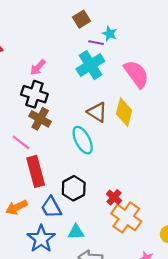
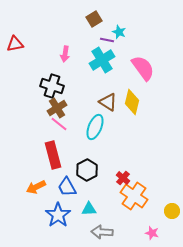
pink arrow: (38, 67) -> (65, 54), moved, turned -35
brown cross: (40, 119) -> (57, 108), turned 30
cyan ellipse: (83, 140) -> (95, 127), turned 50
pink line: (21, 142) -> (59, 124), moved

